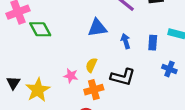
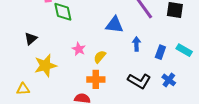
pink star: (71, 76) -> (79, 49), moved
black L-shape: (123, 77) -> (139, 81), moved
black triangle: (13, 83) -> (31, 39), moved

